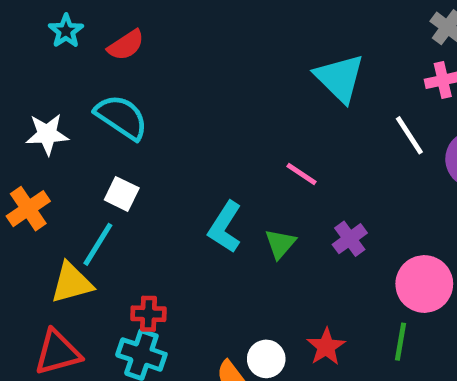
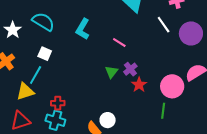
white star: (47, 134) -> (13, 30), turned -30
cyan L-shape: (225, 227) -> (83, 29), moved
purple cross: (350, 239) -> (130, 69), moved
red star: (326, 347) -> (139, 85), moved

